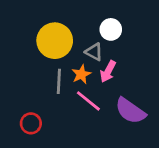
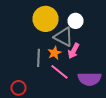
yellow circle: (55, 41) -> (46, 19), moved
gray triangle: (94, 52) -> (64, 37), size x1.5
purple semicircle: (130, 111) -> (90, 79), turned -35

